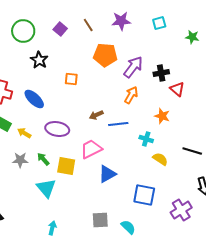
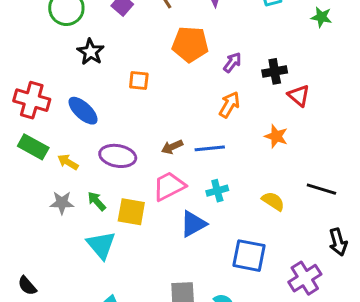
purple arrow: (133, 67) -> (232, 62), size x0.6
brown arrow: (96, 115) -> (172, 147), moved
cyan cross: (146, 139) -> (217, 191), moved, turned -32

